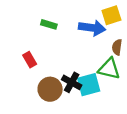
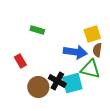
yellow square: (111, 15) -> (92, 34), moved
blue arrow: (92, 28) -> (75, 52), moved

